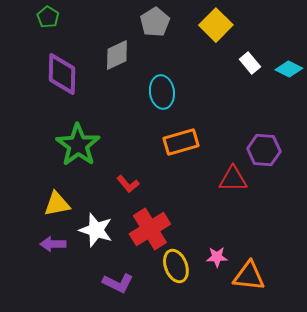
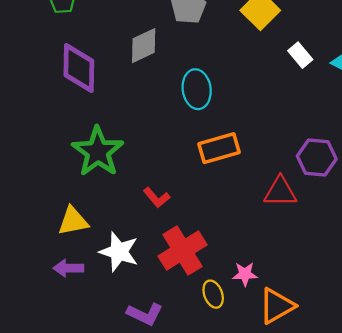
pink star: (217, 257) -> (245, 274), moved
yellow ellipse: (176, 266) -> (213, 294), size x0.7
orange triangle: (249, 276) -> (277, 306), moved, turned -36

